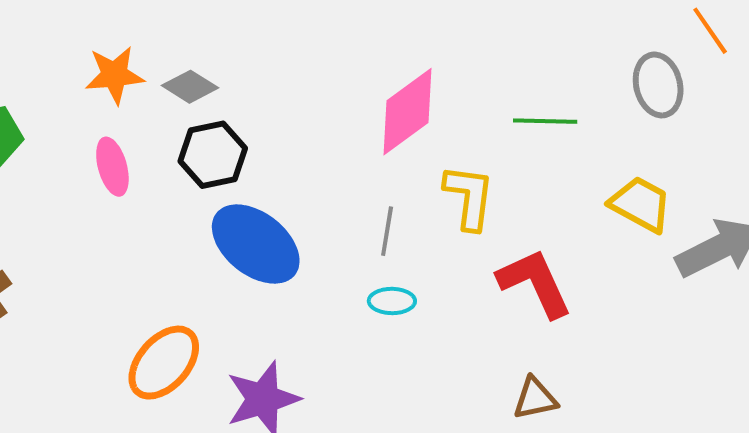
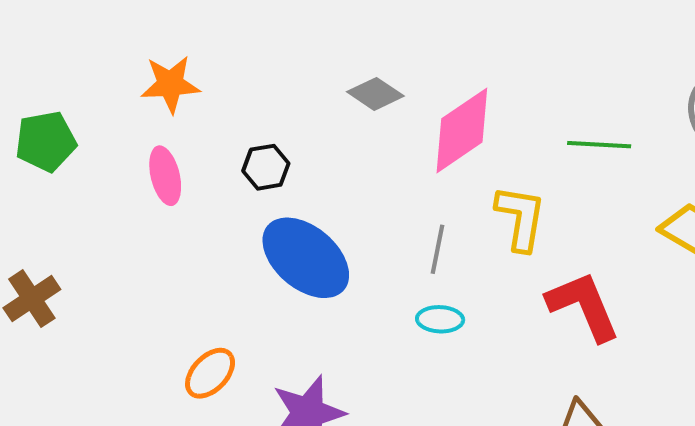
gray diamond: (190, 87) -> (375, 94), moved
black hexagon: (213, 155) -> (266, 167), size x0.7
orange ellipse: (164, 363) -> (210, 373), size x0.7

